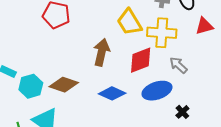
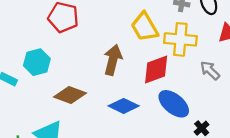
gray arrow: (178, 65) -> (210, 70), moved
cyan hexagon: (31, 86) -> (37, 62), moved
blue ellipse: (157, 91) -> (174, 104), turned 56

